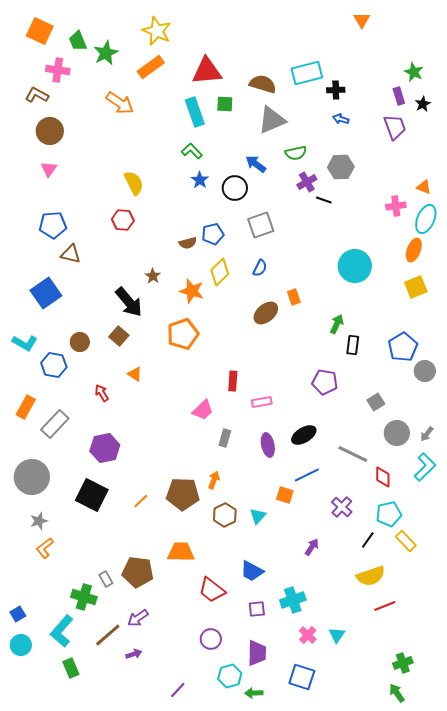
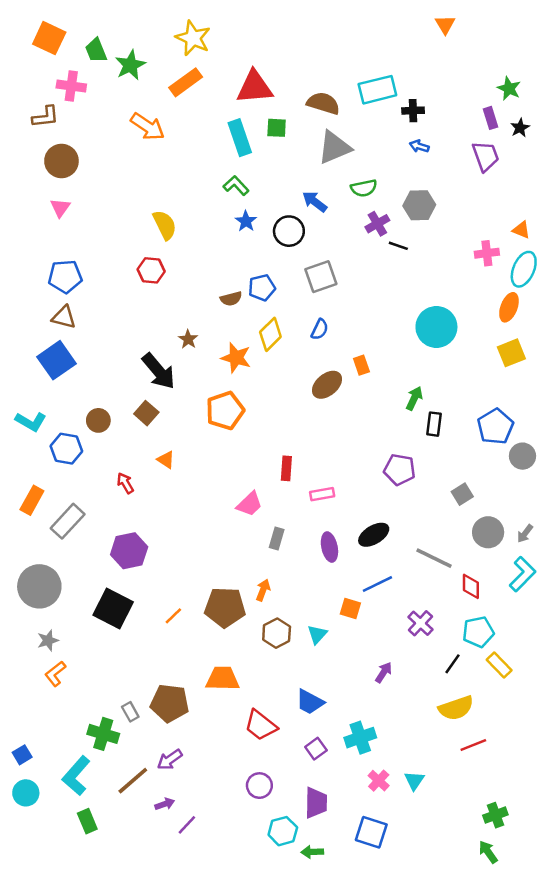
brown L-shape: (37, 95) -> (45, 117), turned 145
brown triangle: (71, 254) -> (64, 317), moved
purple square: (257, 609) -> (316, 749), turned -30
purple line: (178, 690) -> (187, 825), moved

